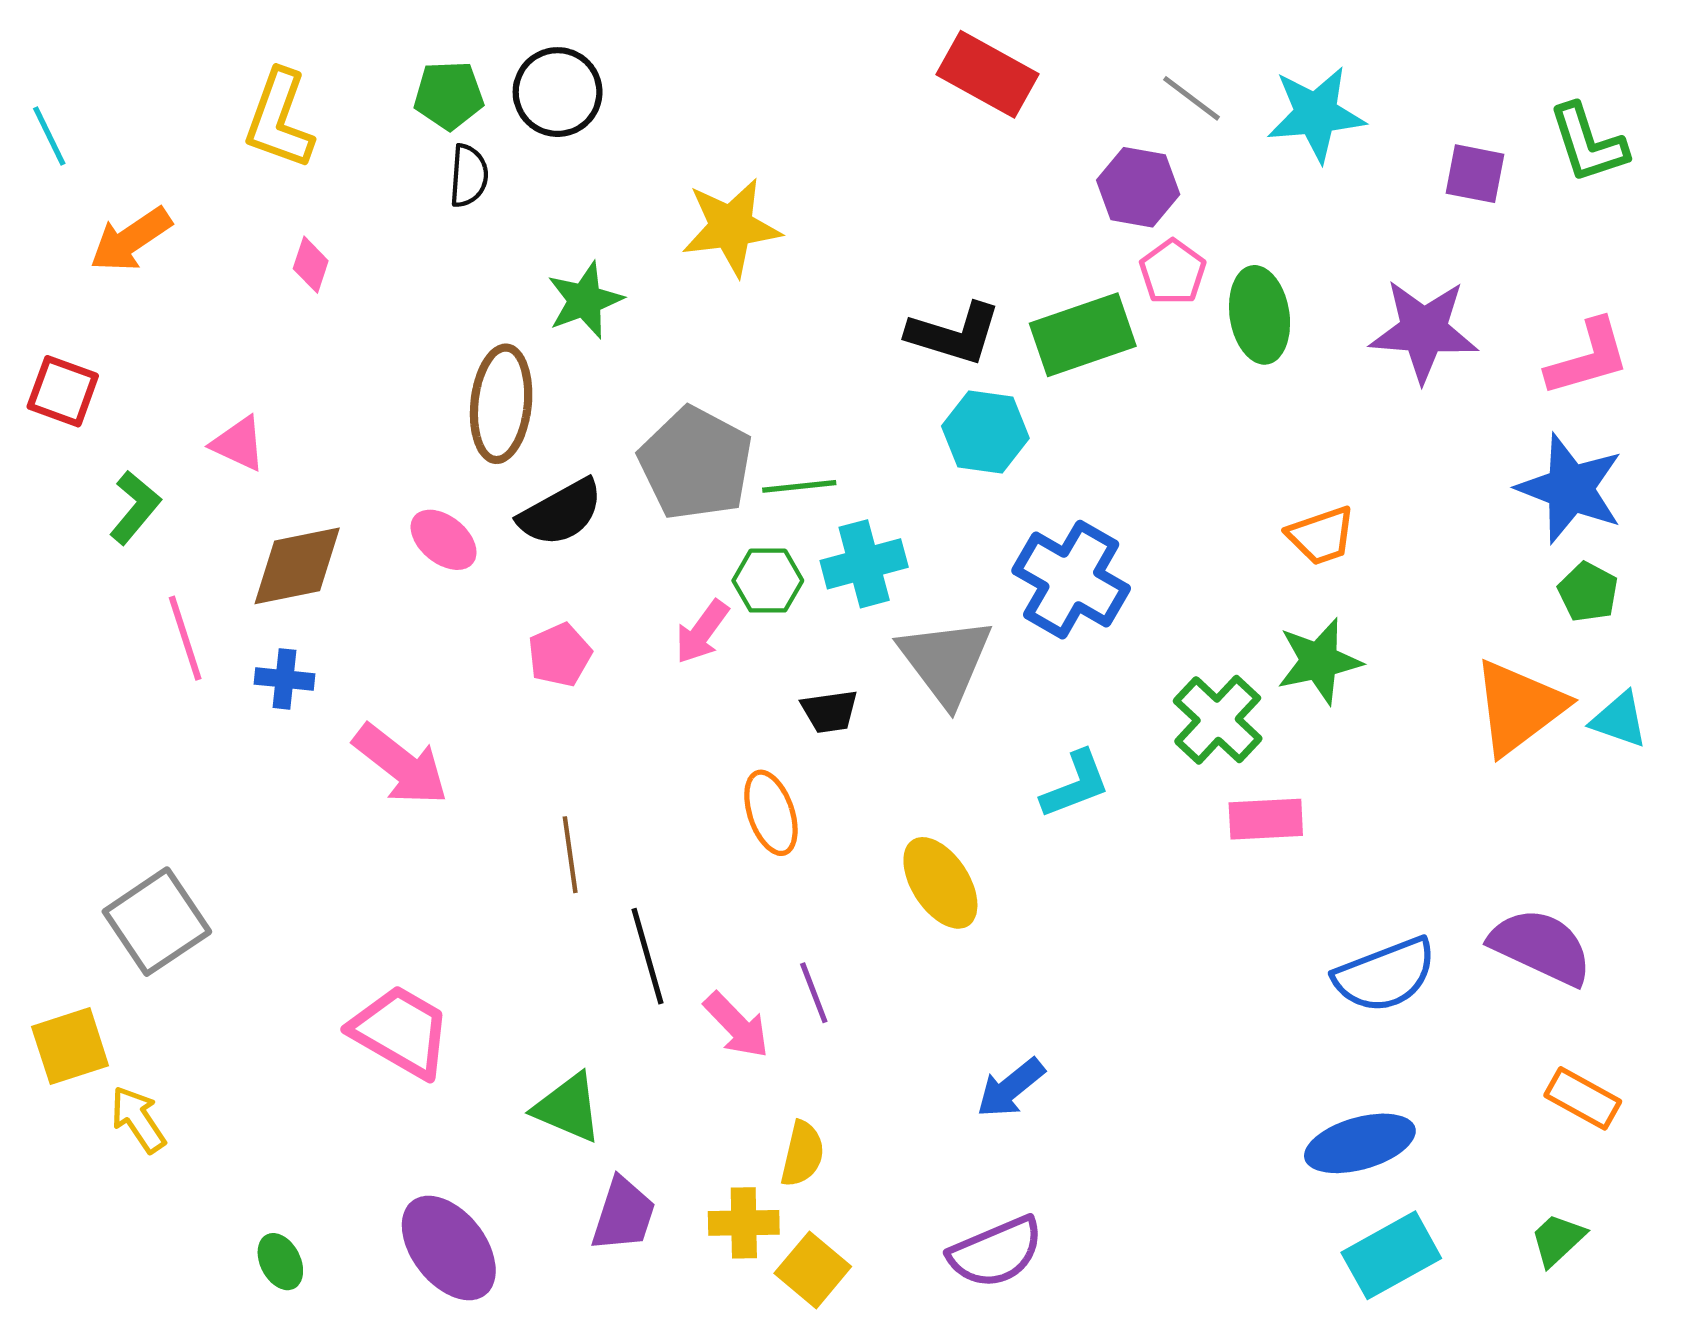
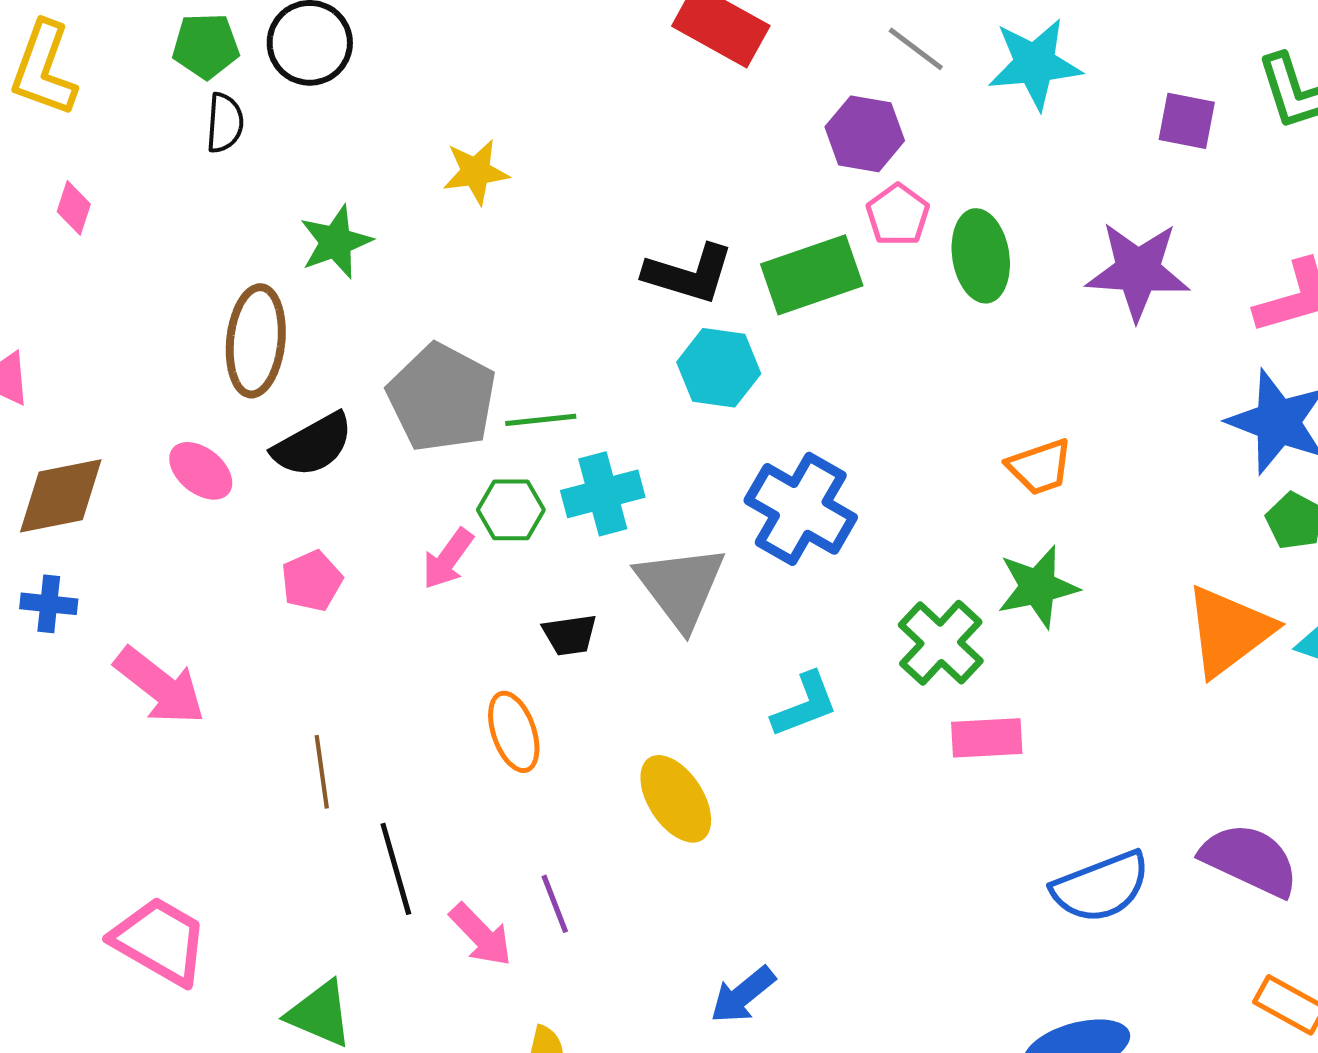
yellow star: (731, 227) -> (476, 172), size x0.7

